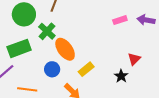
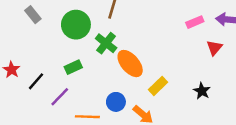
green rectangle: (19, 48) -> (73, 67), size x0.6
red triangle: (134, 59) -> (214, 48), moved
blue circle: (52, 69) -> (116, 102), moved

